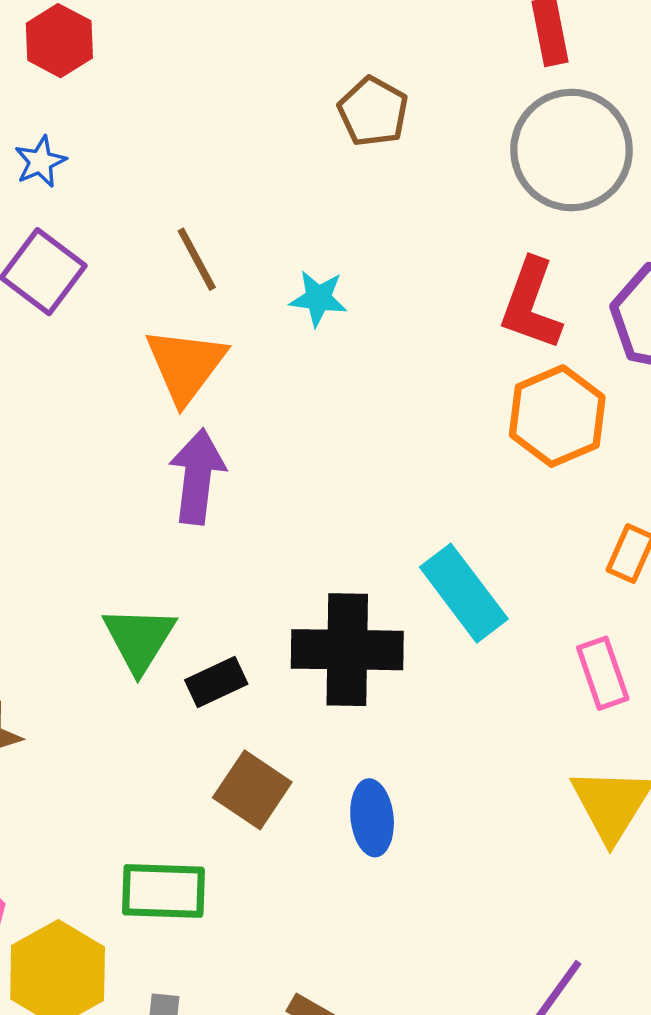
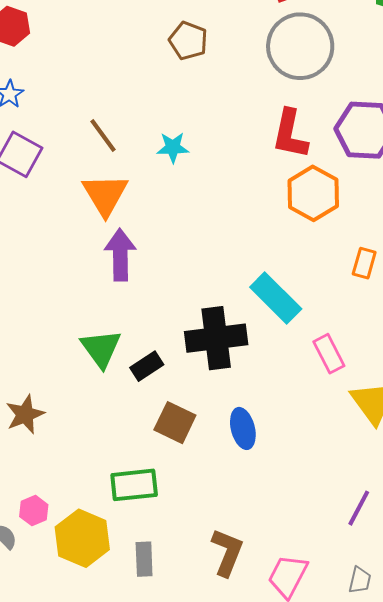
pink rectangle: (603, 673) -> (329, 354), moved

